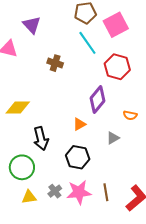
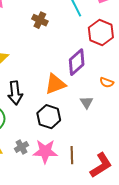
orange triangle: (79, 124) -> (55, 84), size x1.6
gray triangle: (113, 138) -> (86, 102), turned -40

